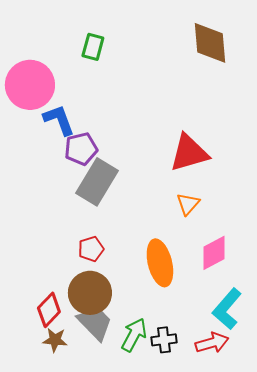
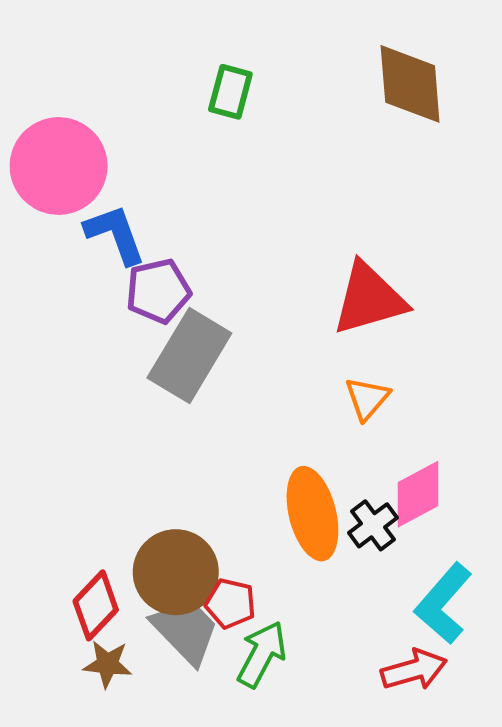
green rectangle: (93, 47) -> (230, 92), moved
red pentagon: (91, 249) -> (230, 603), moved, turned 30
black cross: (164, 340) -> (373, 525), moved, turned -30

